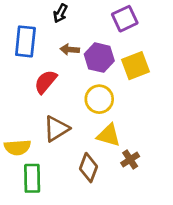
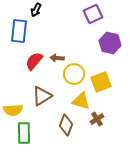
black arrow: (60, 13) -> (36, 10), moved
brown arrow: (70, 50) -> (57, 58), moved
purple hexagon: (99, 58) -> (110, 43), moved
yellow square: (135, 66) -> (101, 82), moved

